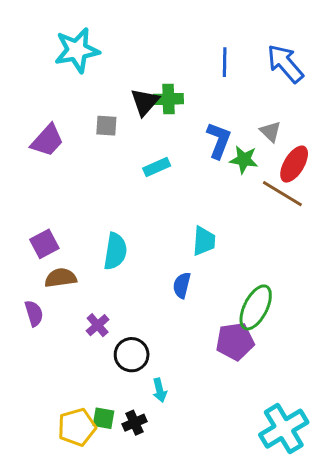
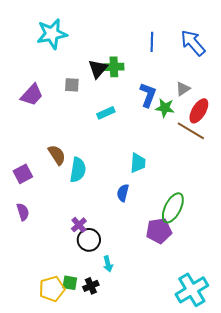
gray triangle: (270, 132) -> (183, 89), turned 42
purple square: (44, 244) -> (23, 174), moved
brown semicircle: (61, 278) -> (57, 155), moved, turned 65
purple cross: (98, 325) -> (79, 225), moved

